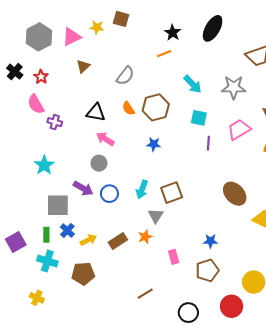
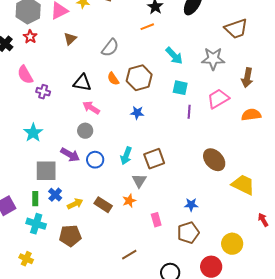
red star: (41, 77) -> (30, 37), moved
brown rectangle: (118, 241) -> (103, 205), turned 66

